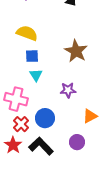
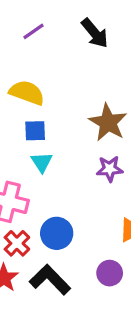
purple star: (68, 90) -> (110, 169), moved

